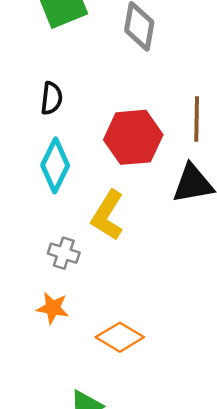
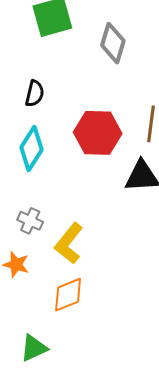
yellow L-shape: (108, 215) -> (69, 243), moved
orange diamond: (120, 337) -> (68, 295), turned -60

